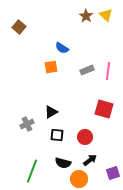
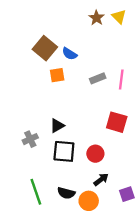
brown square: (19, 27) -> (45, 48), moved, size x1.5
black square: (57, 135) -> (64, 151), size x1.5
black semicircle: (63, 163) -> (66, 193), moved
green line: (32, 171) -> (36, 192), turned -40

